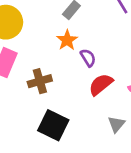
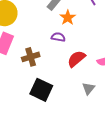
orange star: (67, 40) -> (68, 18), moved
purple semicircle: (88, 58) -> (58, 37), moved, turned -48

